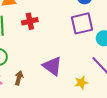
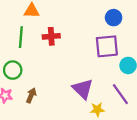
purple triangle: (52, 66) -> (83, 89), moved

